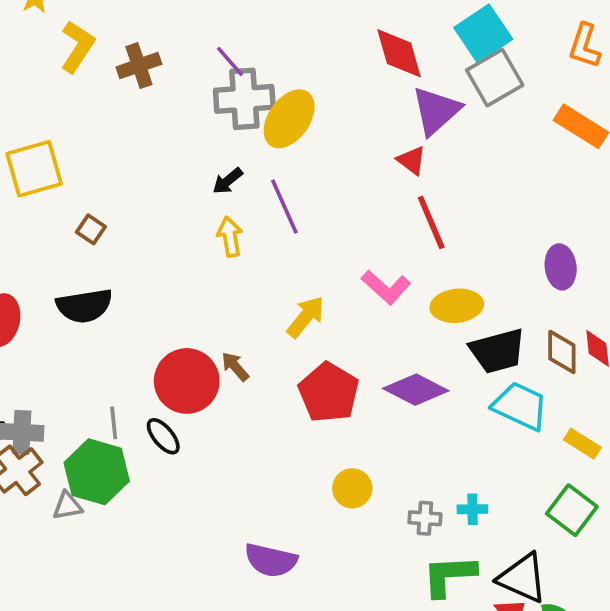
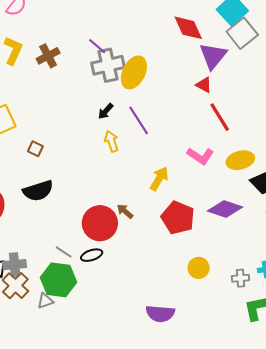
gray line: (114, 423) -> (64, 252), turned -42
black ellipse: (163, 436) -> (92, 255), turned -60

